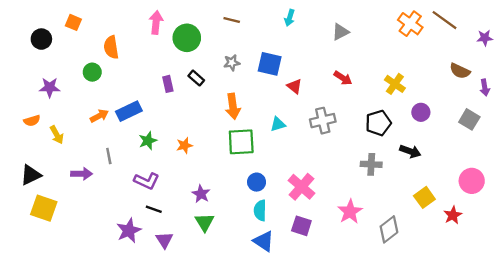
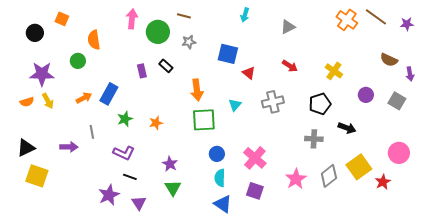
brown line: (232, 20) -> (184, 16), moved
purple star: (485, 38) -> (407, 24), moved
gray star: (232, 63) -> (189, 42), moved
purple star: (50, 87) -> (42, 74), size x1.4
blue rectangle: (129, 111) -> (109, 94), turned -35
purple circle: (421, 112) -> (366, 95), moved
cyan triangle: (278, 124) -> (235, 105), turned -32
yellow arrow: (57, 135) -> (48, 101), moved
yellow square: (424, 197) -> (359, 167), size x1.4
gray diamond: (389, 229) -> (329, 176), moved

